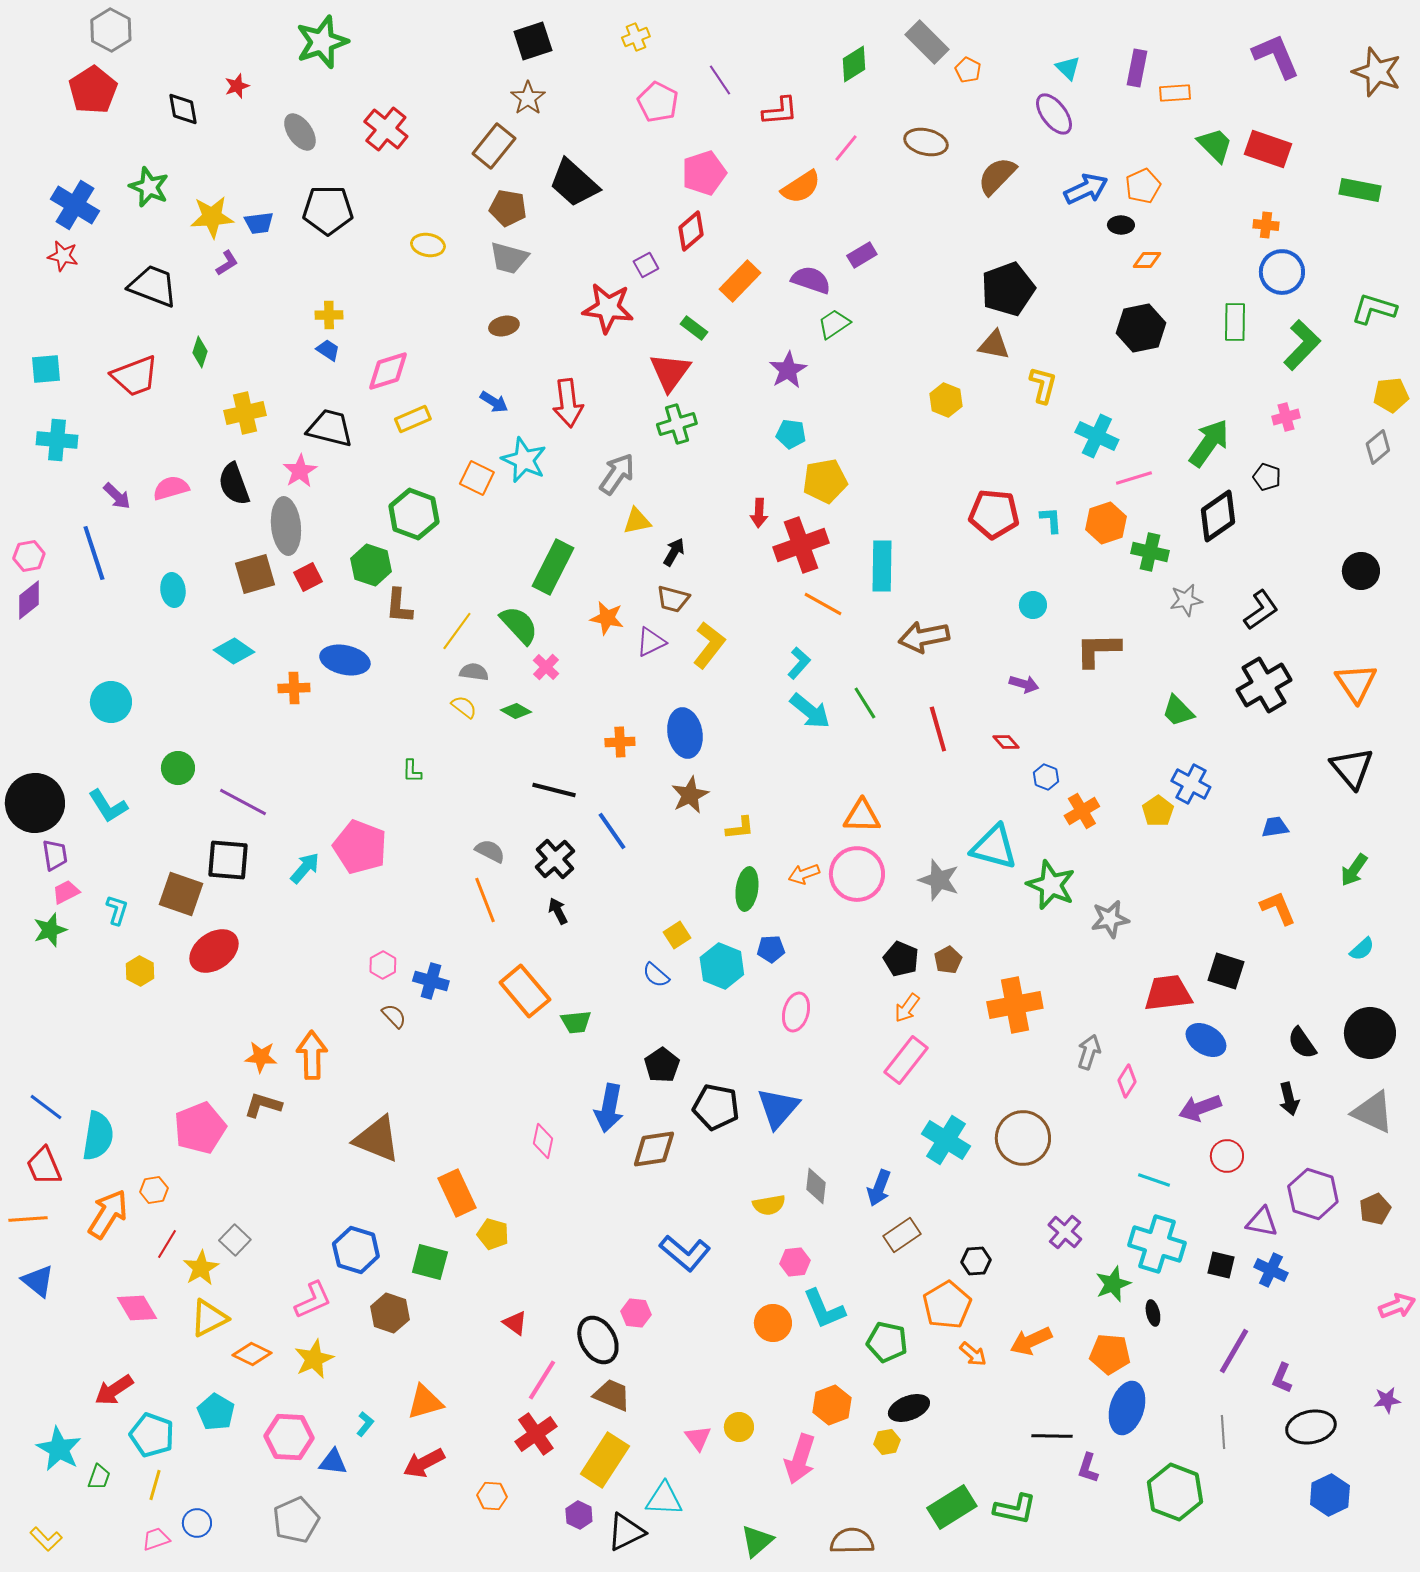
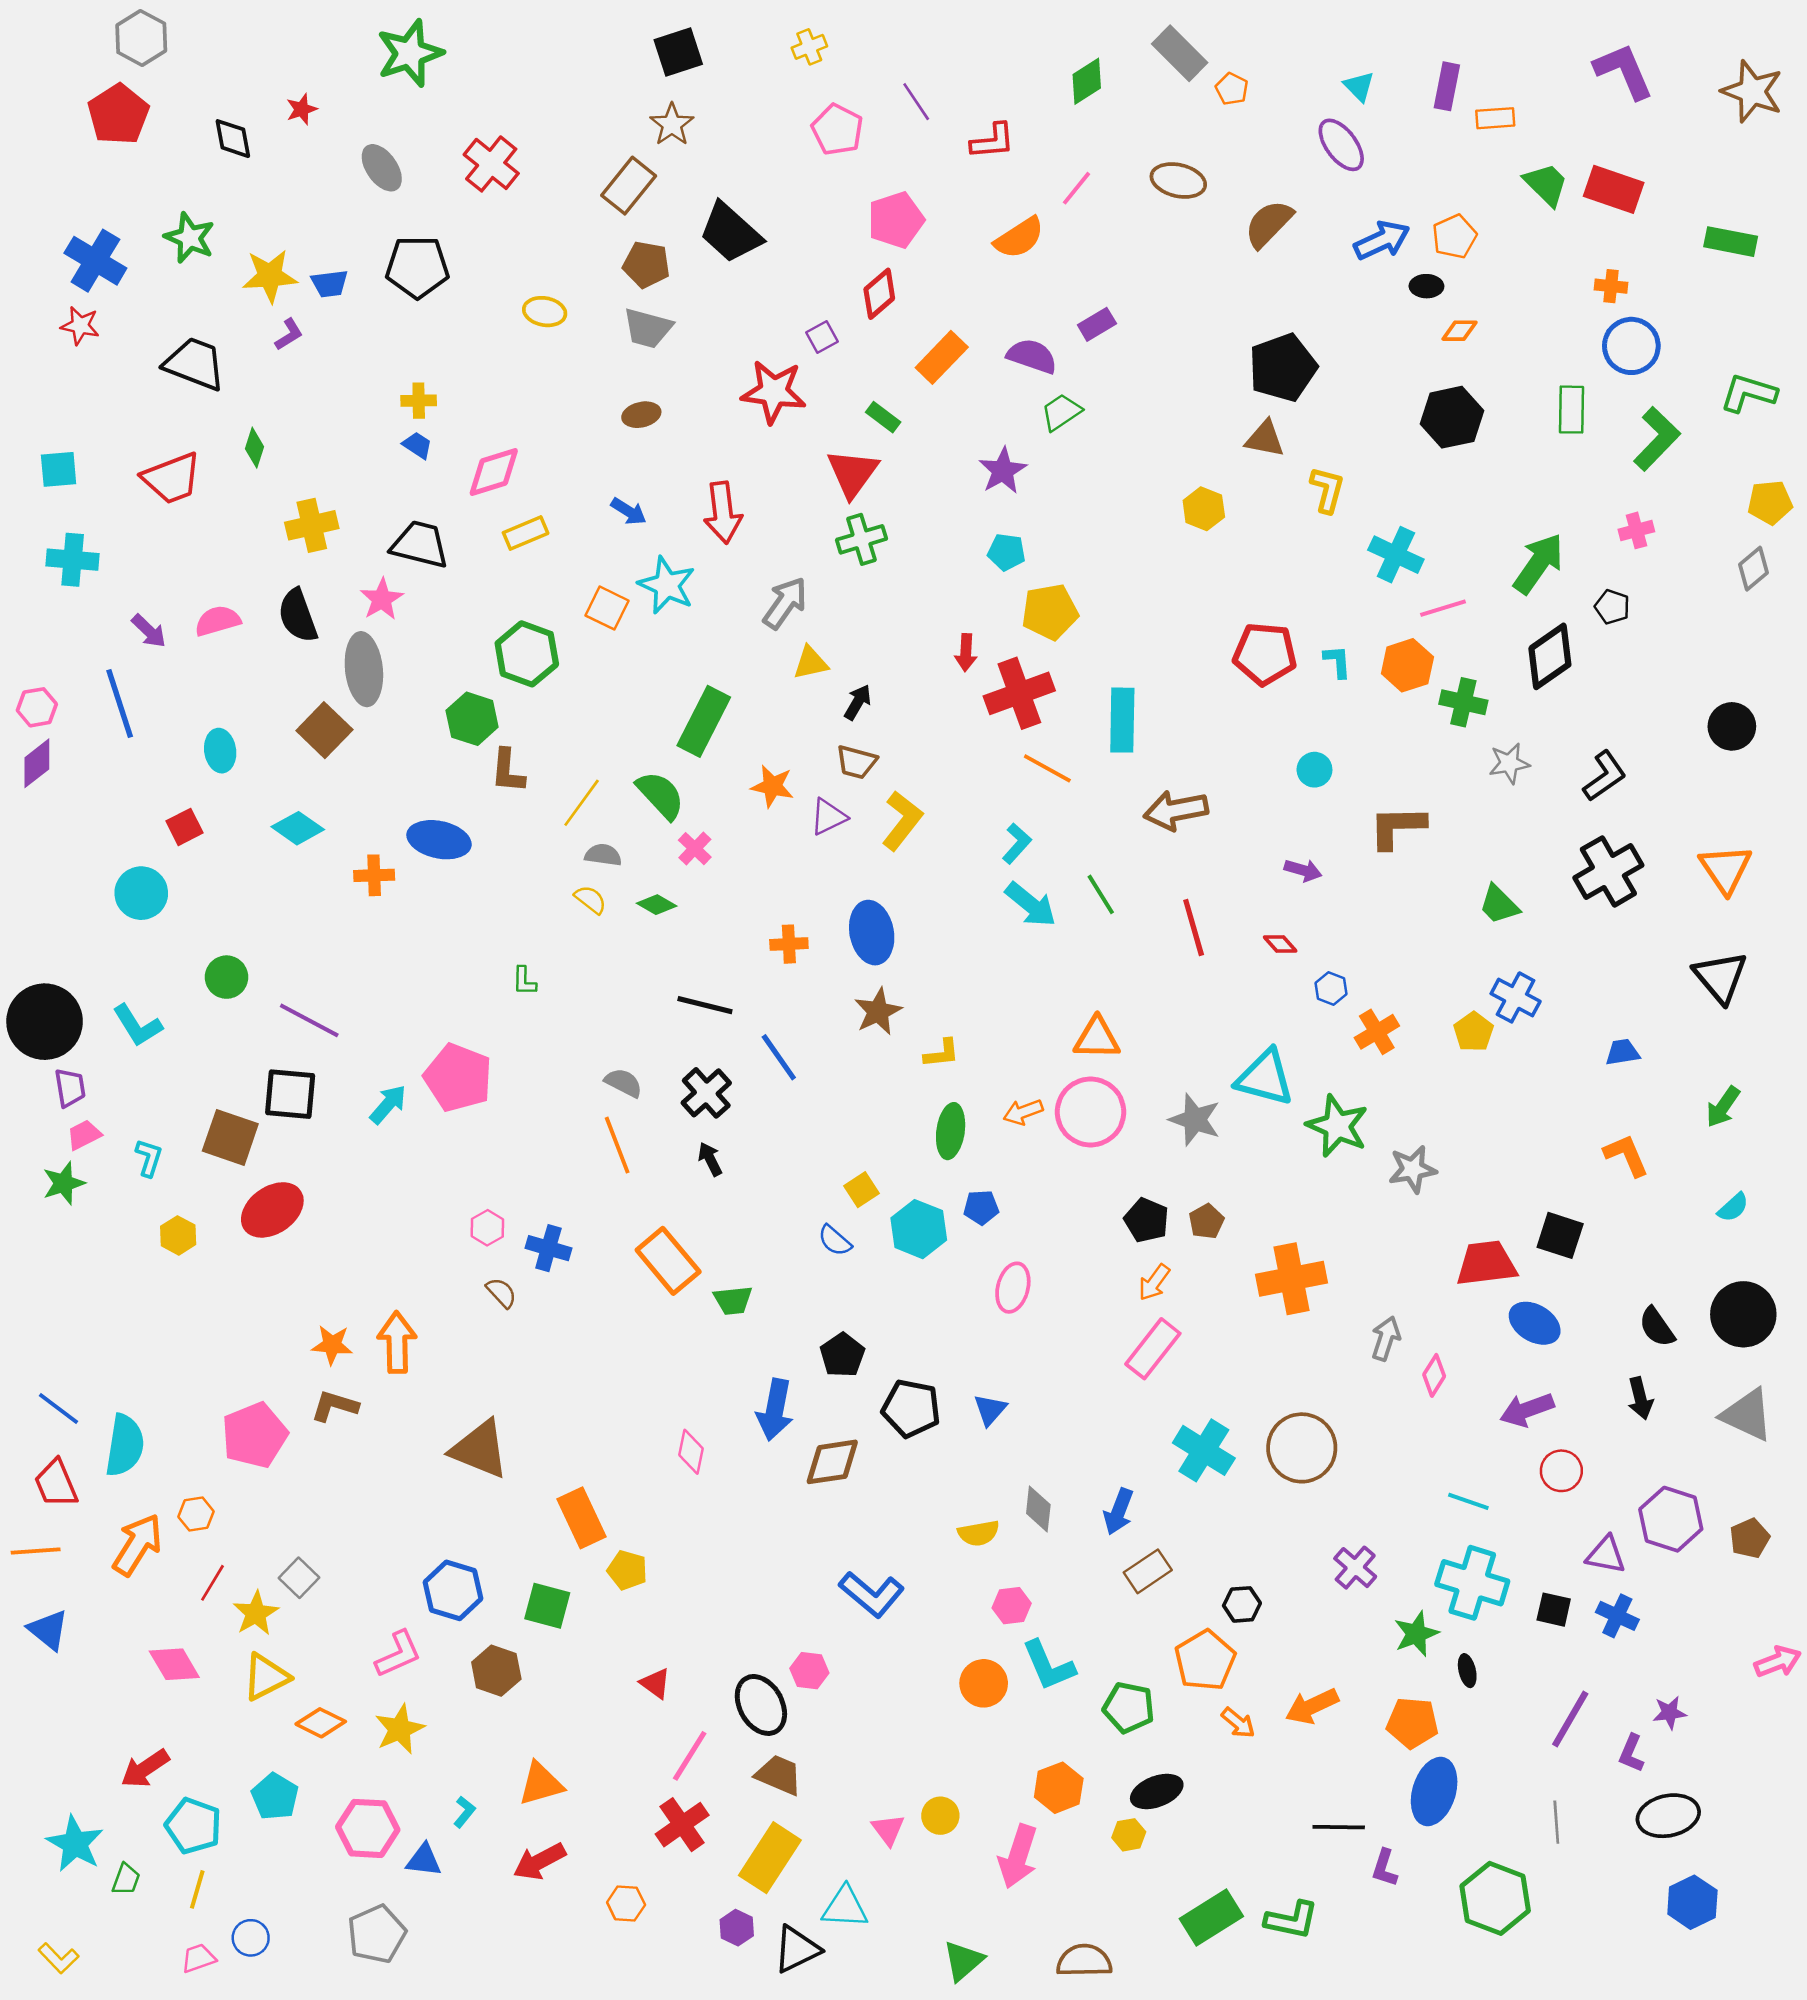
brown square: (255, 574) -> (324, 730), turned -30
red square: (308, 577) -> (185, 827), moved
blue triangle: (778, 1108) -> (990, 1410), size x0.6
purple star: (1387, 1400) -> (1670, 1713), moved

